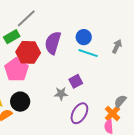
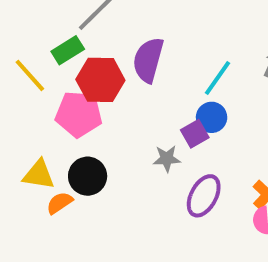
blue circle: (84, 37) -> (212, 117), moved
cyan line: (88, 53) -> (217, 78), turned -72
pink pentagon: (16, 70) -> (79, 114), turned -30

